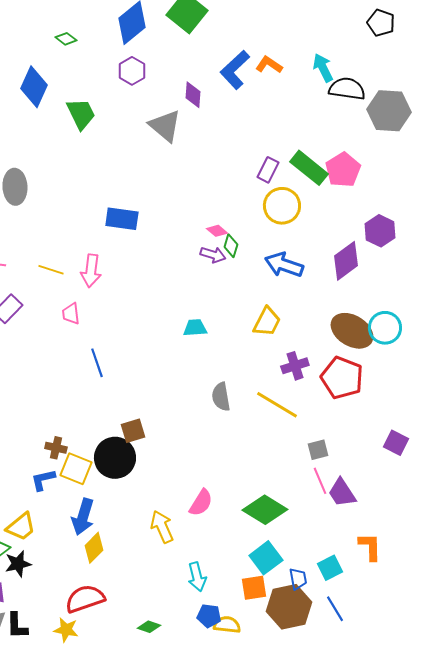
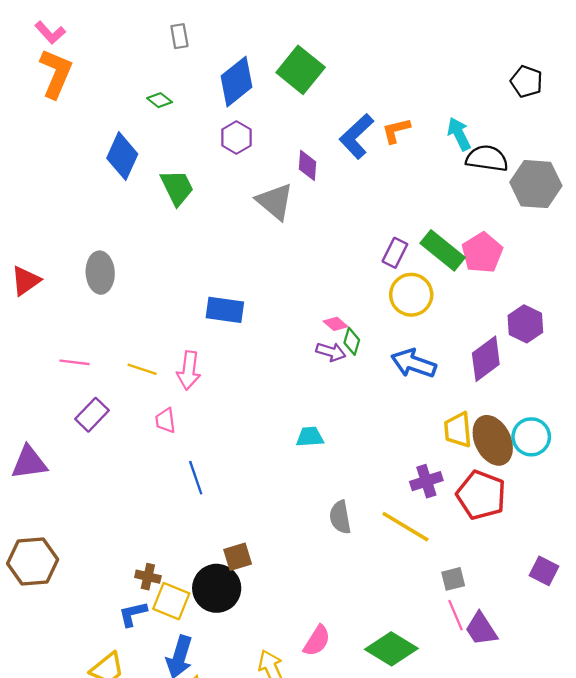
orange L-shape: (269, 65) -> (396, 130), turned -48
yellow trapezoid: (267, 322) -> (458, 430), moved, turned 148
brown ellipse: (352, 331) -> (493, 440), turned 33

